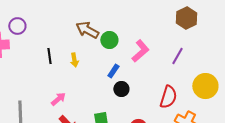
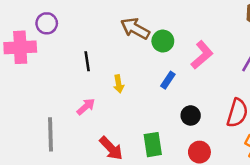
yellow arrow: (74, 60) -> (119, 84), moved
black circle: (121, 89) -> (191, 115), moved
pink arrow: (58, 99) -> (86, 107), moved

